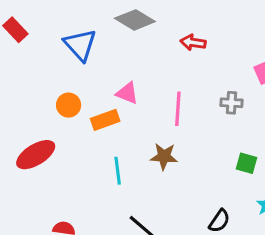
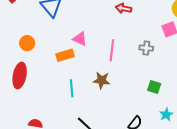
orange circle: (69, 105) -> (27, 43), moved
red ellipse: (36, 155) -> (20, 76), turned -50

